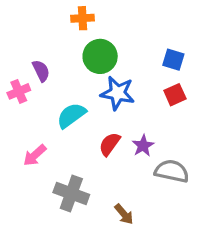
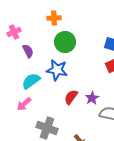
pink cross: (19, 91) -> (14, 32), moved
blue star: (118, 93) -> (57, 70), moved
cyan semicircle: (71, 115) -> (31, 81), moved

